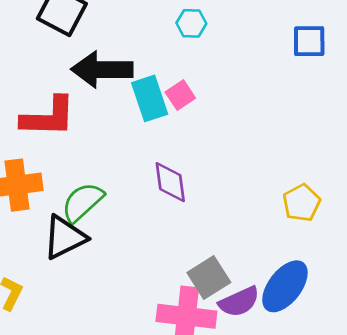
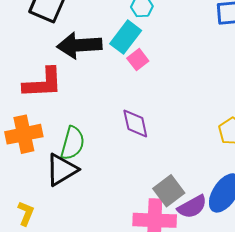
cyan rectangle: (150, 98) -> (126, 37), moved, turned 60
green semicircle: (82, 202) -> (73, 143), turned 152

